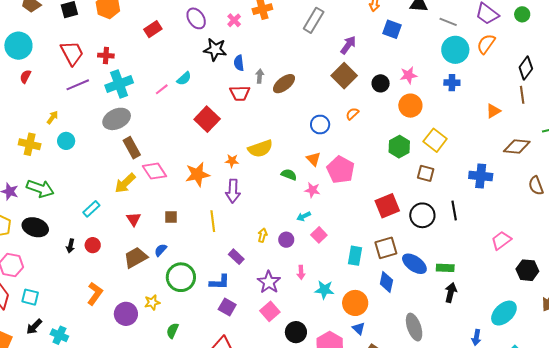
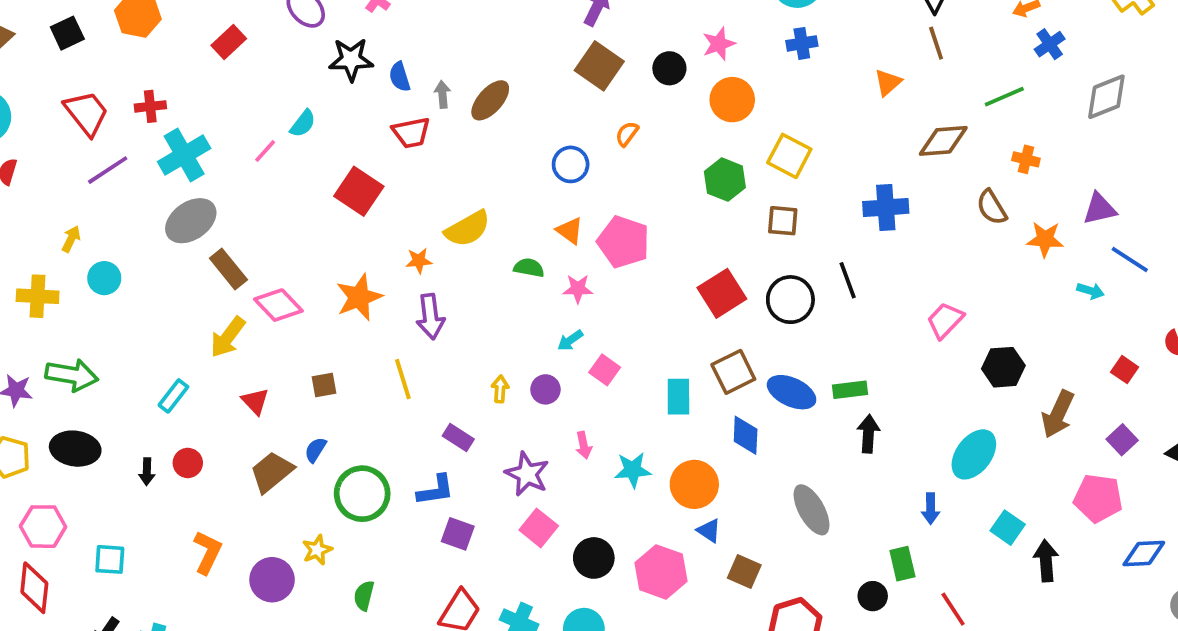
cyan square: (30, 297) -> (110, 559), moved

